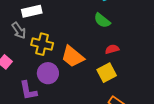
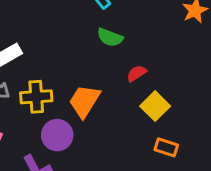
orange trapezoid: (73, 57) -> (84, 101), turned 100
yellow square: (107, 73) -> (155, 106), moved

